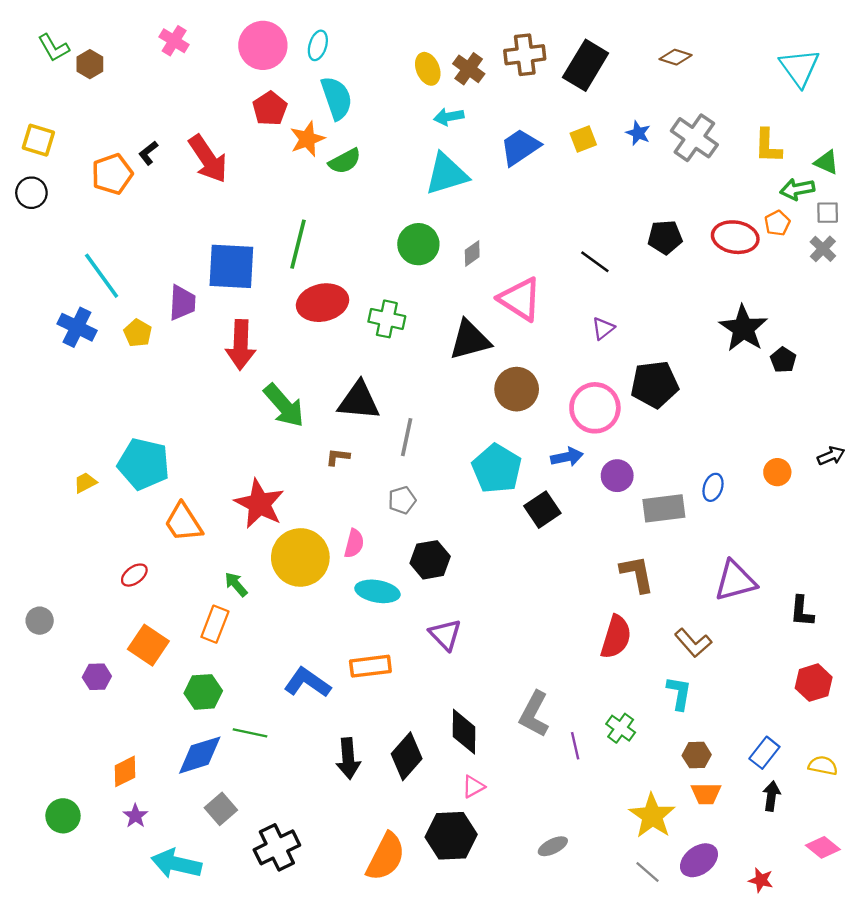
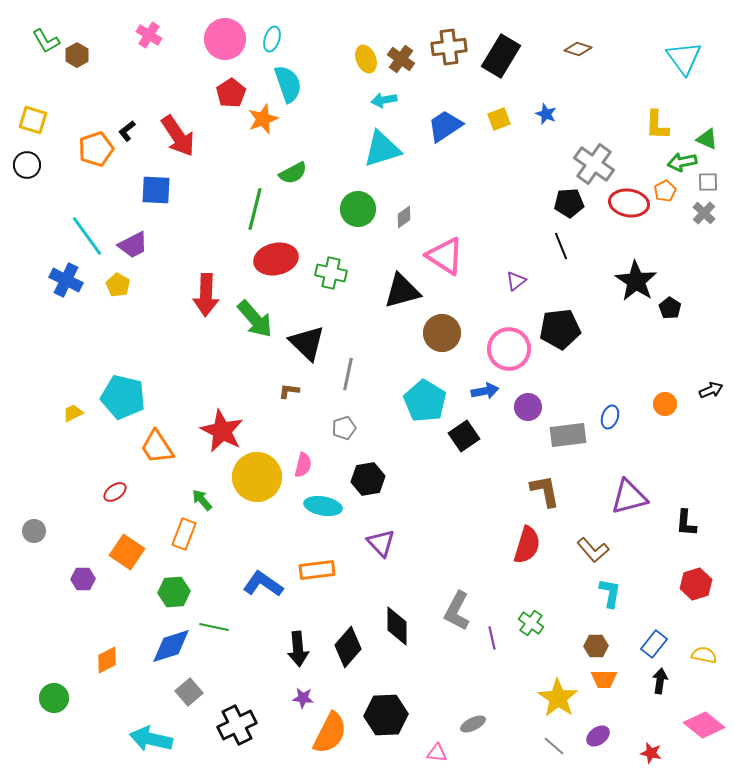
gray cross: (694, 138) -> (594, 164), moved
green semicircle: (345, 161) -> (293, 173), moved
black line: (595, 262) -> (561, 246), moved, turned 32
blue square: (231, 266) -> (156, 190), moved, size x0.7
purple trapezoid: (182, 303) -> (133, 245), moved, turned 60
black triangle: (359, 401) -> (307, 343), turned 39
green arrow: (284, 405) -> (255, 319), moved
cyan L-shape: (679, 693) -> (610, 593), moved
pink triangle: (473, 787) -> (437, 753), moved, turned 35
purple star: (135, 816) -> (303, 698), moved, turned -30
pink diamond: (823, 847) -> (704, 725), size x1.4
purple ellipse: (699, 860) -> (598, 736), size x0.7

